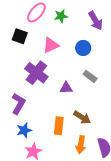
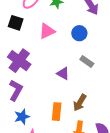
purple cross: (36, 73) -> (19, 61), moved
purple triangle: (66, 88) -> (63, 73), turned 32
brown arrow: (82, 117) -> (80, 103), turned 90

